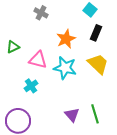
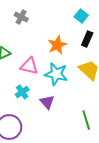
gray cross: (41, 13) -> (21, 17), moved
purple triangle: (72, 115) -> (47, 102), moved

